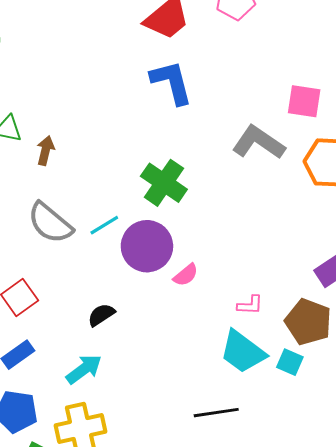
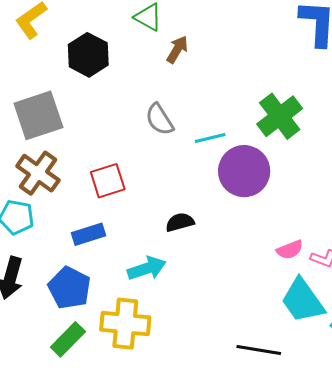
gray semicircle: (50, 223) -> (159, 119), size x0.7
pink semicircle: (186, 275) -> (290, 250), moved

